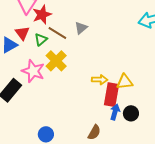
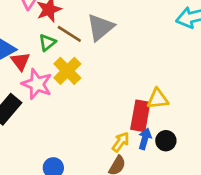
gray triangle: (81, 28) -> (100, 27), size x1.6
red triangle: (22, 33) -> (20, 61), moved
yellow arrow: (100, 80) -> (121, 142), moved, turned -56

